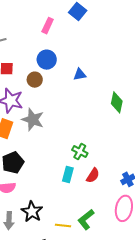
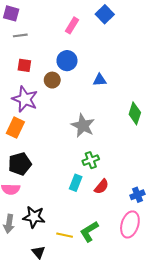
gray star: (33, 120) -> (83, 126), moved
green cross: (80, 151) -> (91, 160), turned 35
black star: (32, 212) -> (34, 217), turned -30

